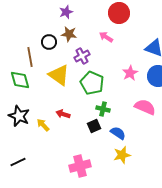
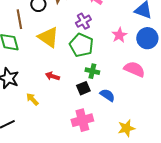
purple cross: (82, 56) -> (83, 21), moved
yellow arrow: (43, 125) -> (32, 99), moved
yellow star: (122, 155) -> (126, 128), moved
pink cross: (80, 166) -> (82, 120), moved

